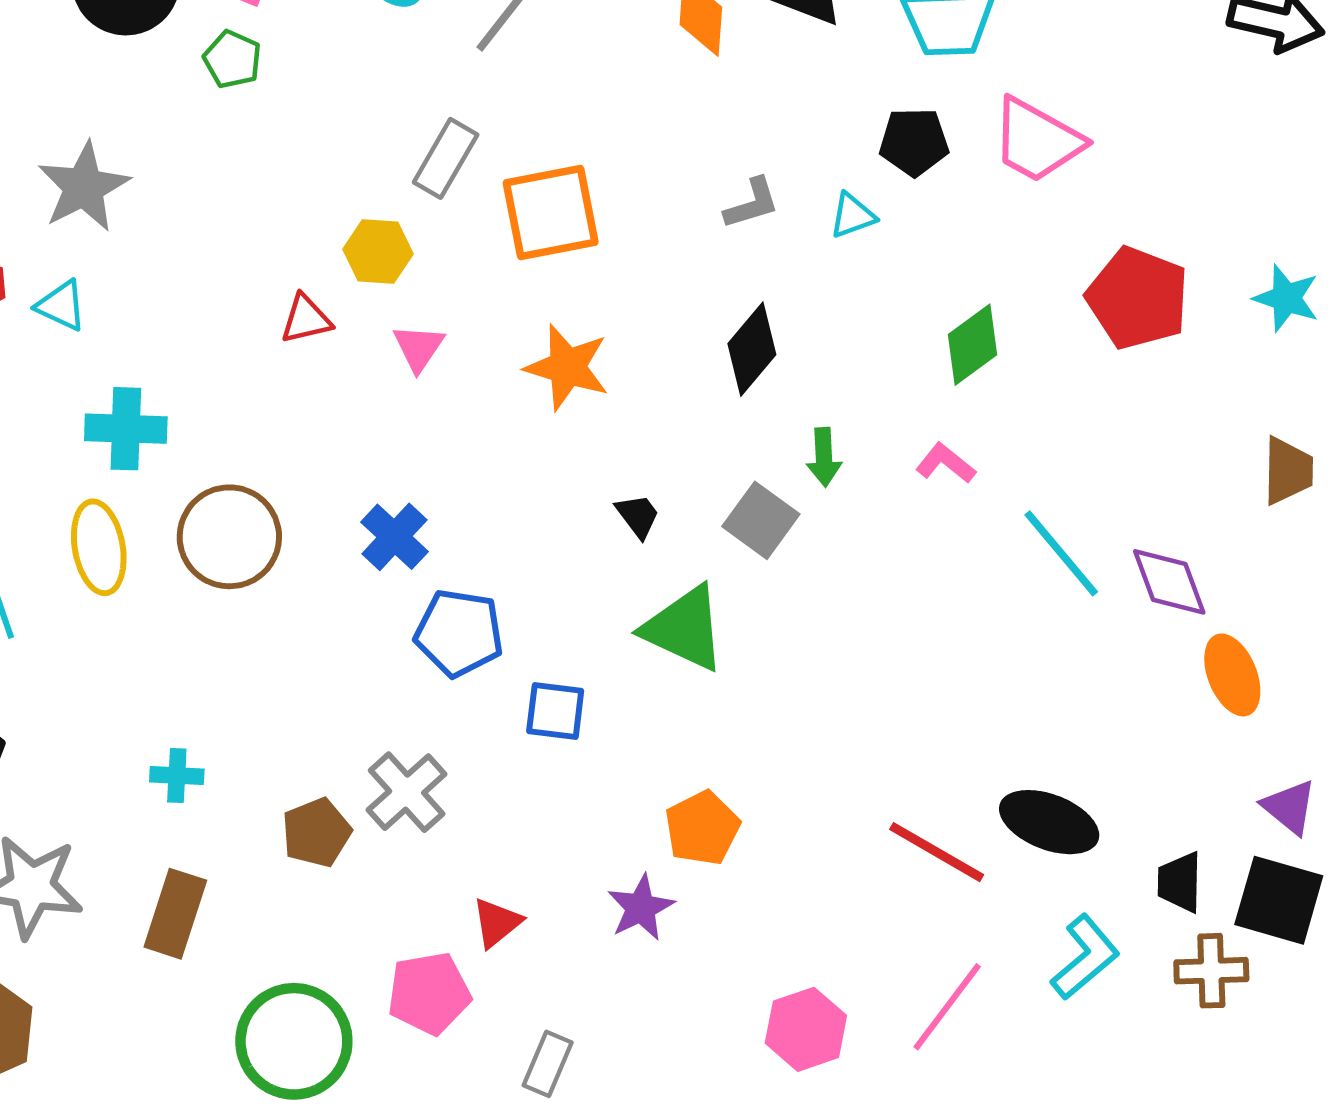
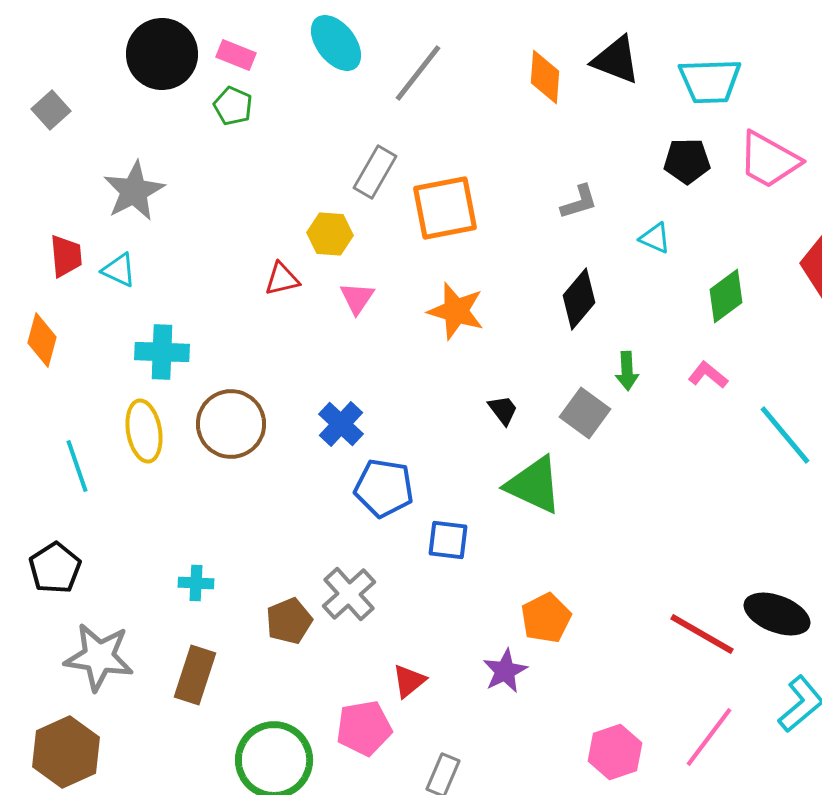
cyan triangle: (852, 216) -> (655, 238), moved, turned 44

